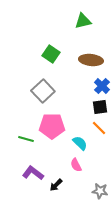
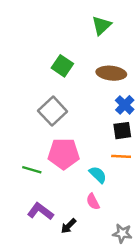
green triangle: (83, 21) -> (101, 25), turned -30
orange line: (99, 128) -> (121, 156), turned -42

